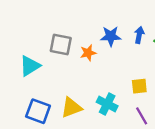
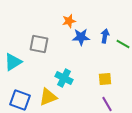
orange star: (88, 53) -> (69, 21), moved
cyan cross: (107, 104) -> (64, 78), moved

